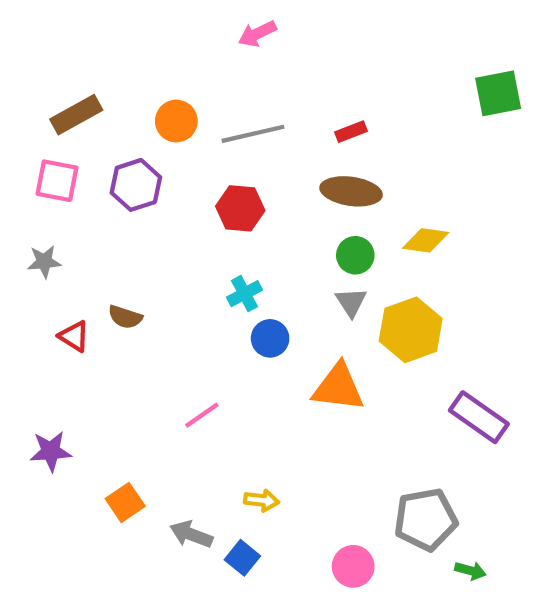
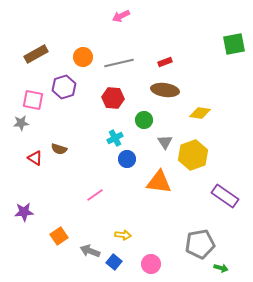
pink square: (57, 181) -> (33, 100), moved
green circle: (355, 255) -> (144, 120), moved
pink circle: (353, 566) -> (151, 264), moved

